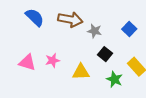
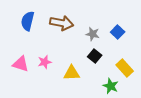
blue semicircle: (35, 17) -> (28, 21), turned -120
gray star: (95, 31) -> (93, 34), moved
green star: (114, 79) -> (111, 86), moved

